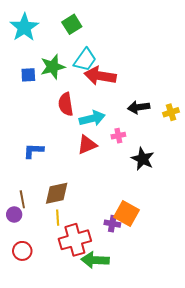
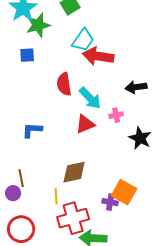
green star: (53, 67) -> (38, 25), moved
cyan arrow: (92, 118) -> (90, 98), turned 60
brown diamond: (57, 193) -> (74, 172), moved
red circle: (22, 251) -> (21, 229), size x1.4

